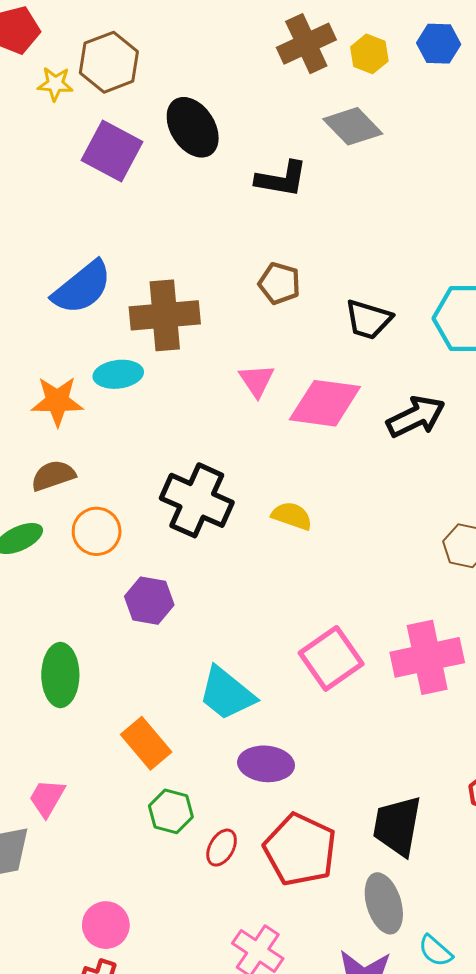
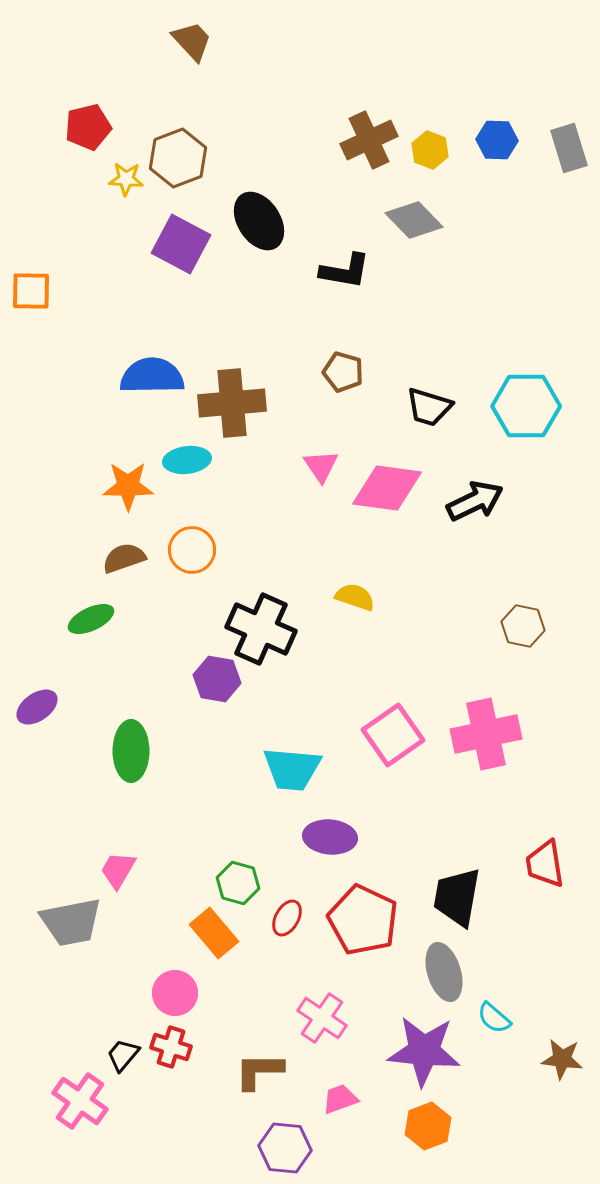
blue semicircle: (82, 287) -> (152, 376), turned -142
black cross: (197, 500) -> (261, 629), moved
orange circle: (97, 531) -> (192, 550), moved
cyan trapezoid: (227, 694) -> (292, 769), turned -34
orange rectangle: (146, 743) -> (214, 933), moved

